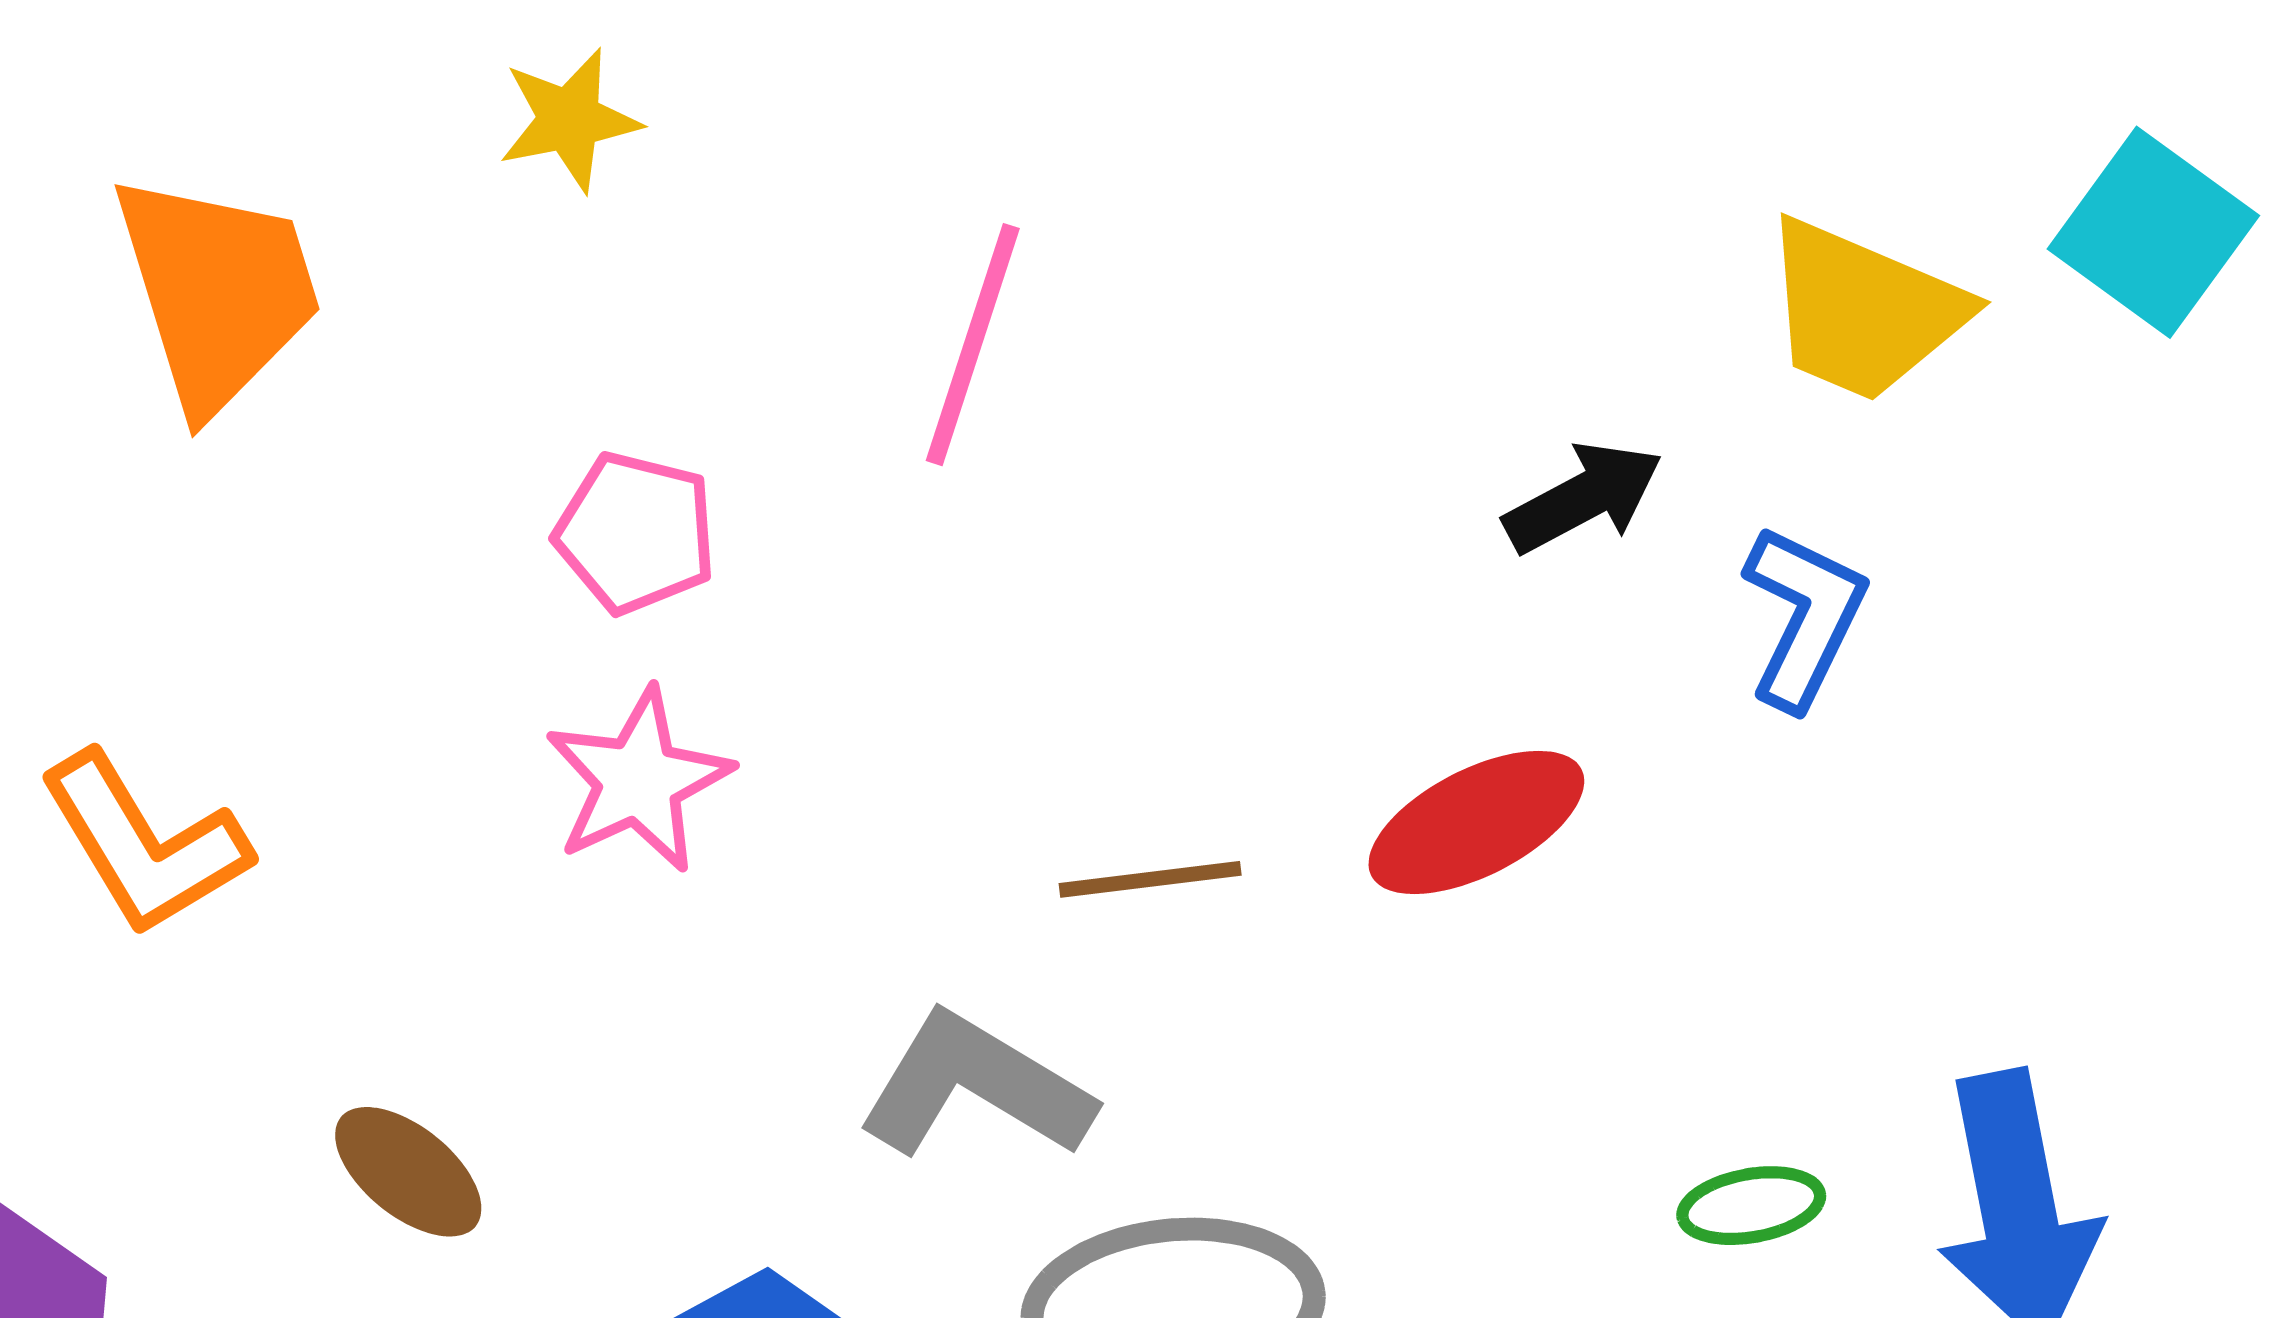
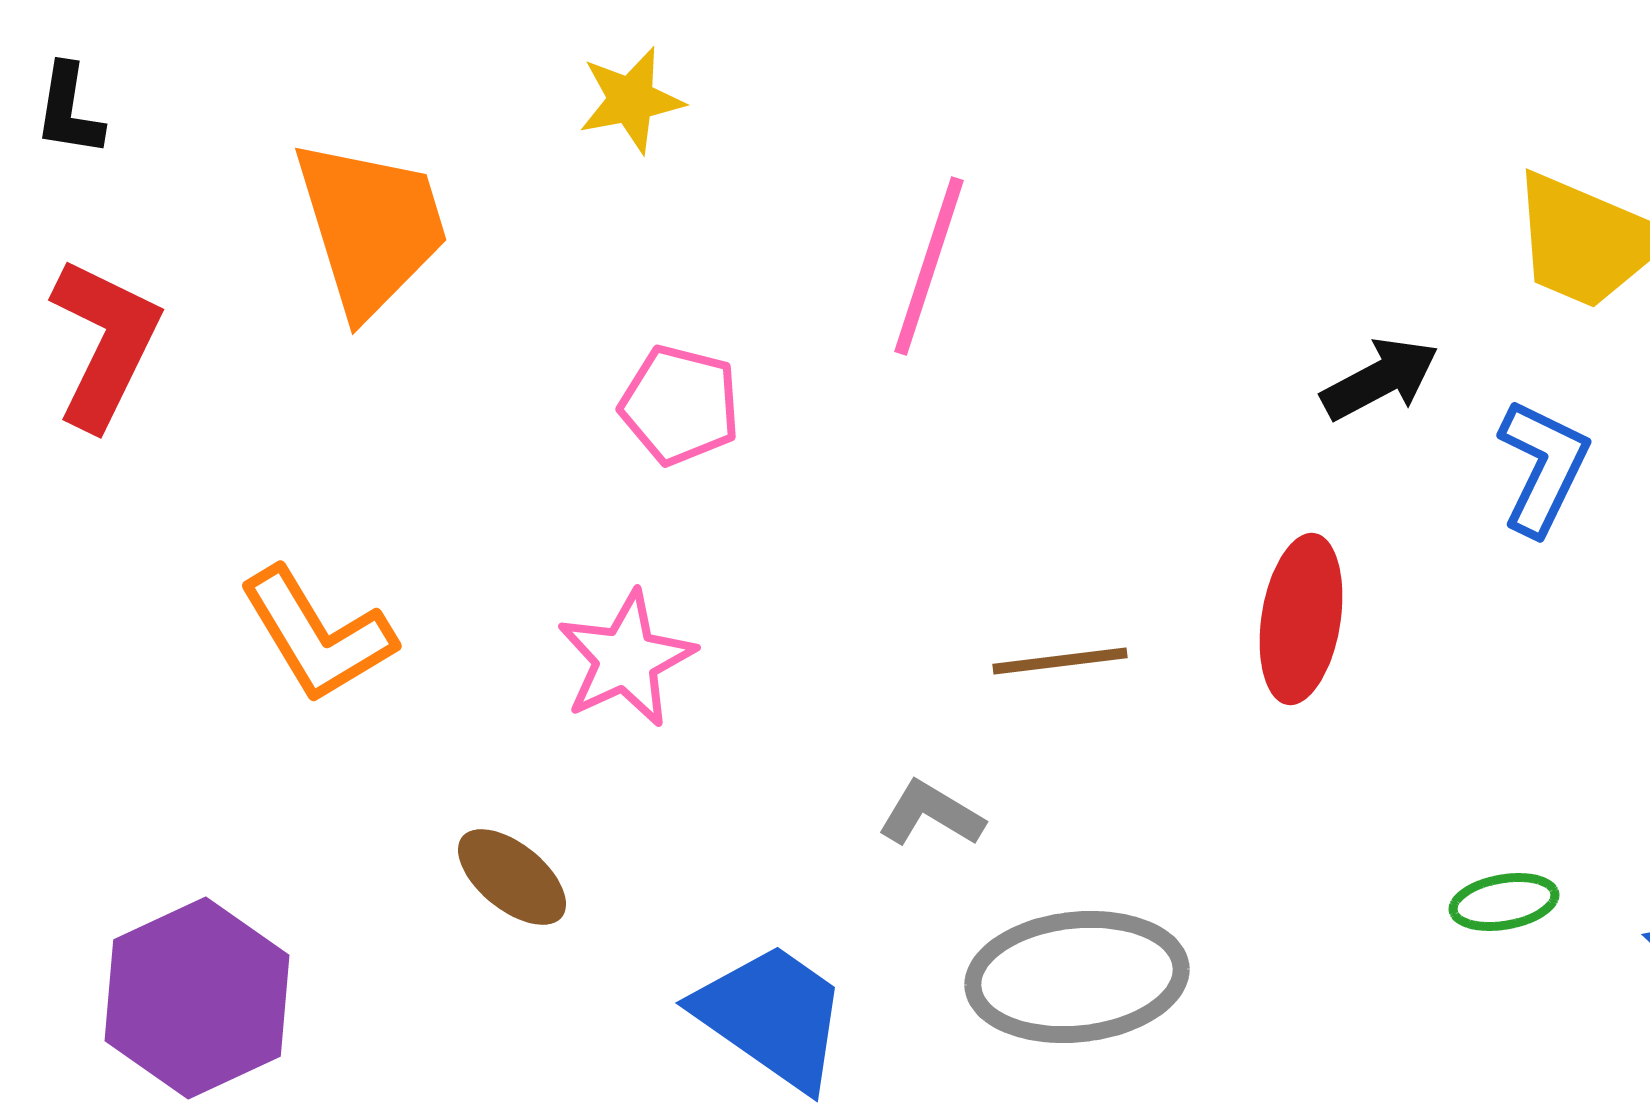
pink star: (638, 781) -> (626, 659), moved
red ellipse: (1476, 822) -> (1301, 619), turned -54
gray L-shape: (975, 1086) -> (931, 814), size x0.6

